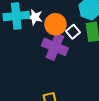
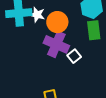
white square: (73, 32) -> (74, 56), moved

